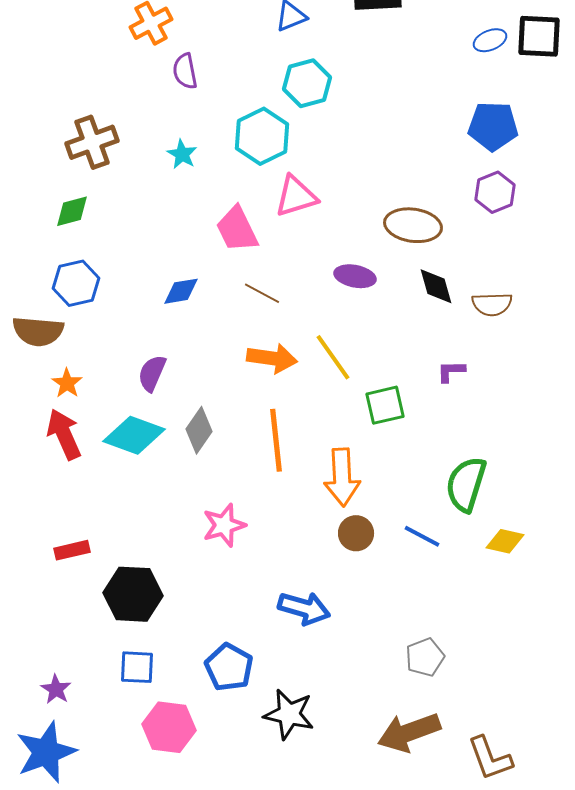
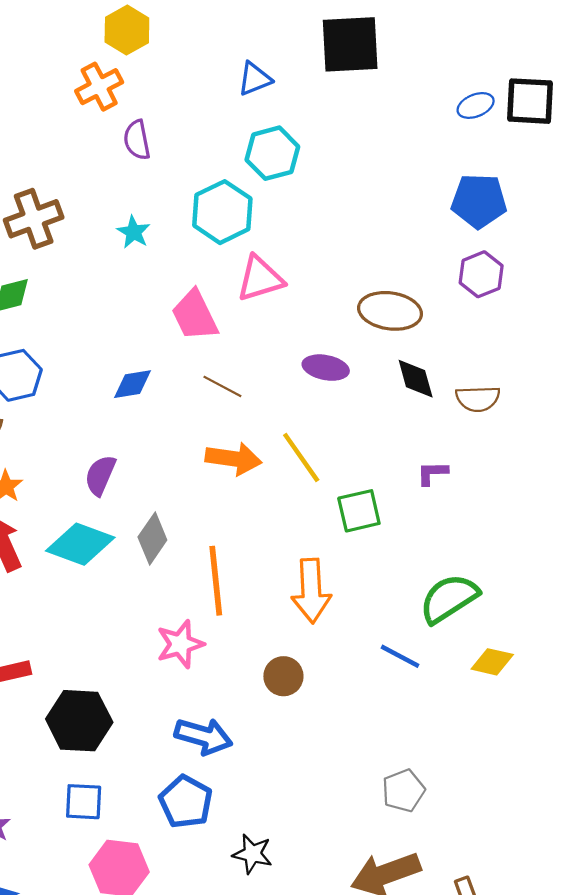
orange line: (276, 440) -> (216, 581), moved
green semicircle: (466, 484) -> (449, 599), turned 40
brown circle: (356, 533) -> (283, 676), moved
blue arrow: (304, 608) -> (204, 736), moved
black star: (289, 714) -> (252, 854), size x0.7

